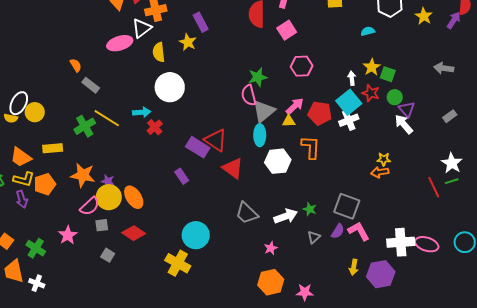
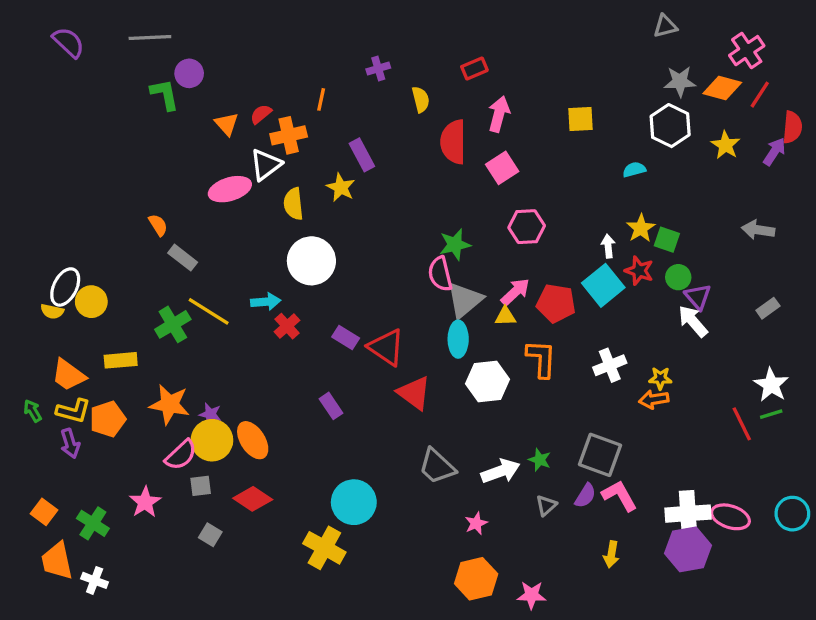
white cross: (349, 120) -> (610, 365), moved
purple rectangle: (198, 147) -> (346, 337), moved, size x0.7
purple hexagon: (381, 274) -> (688, 549), moved

